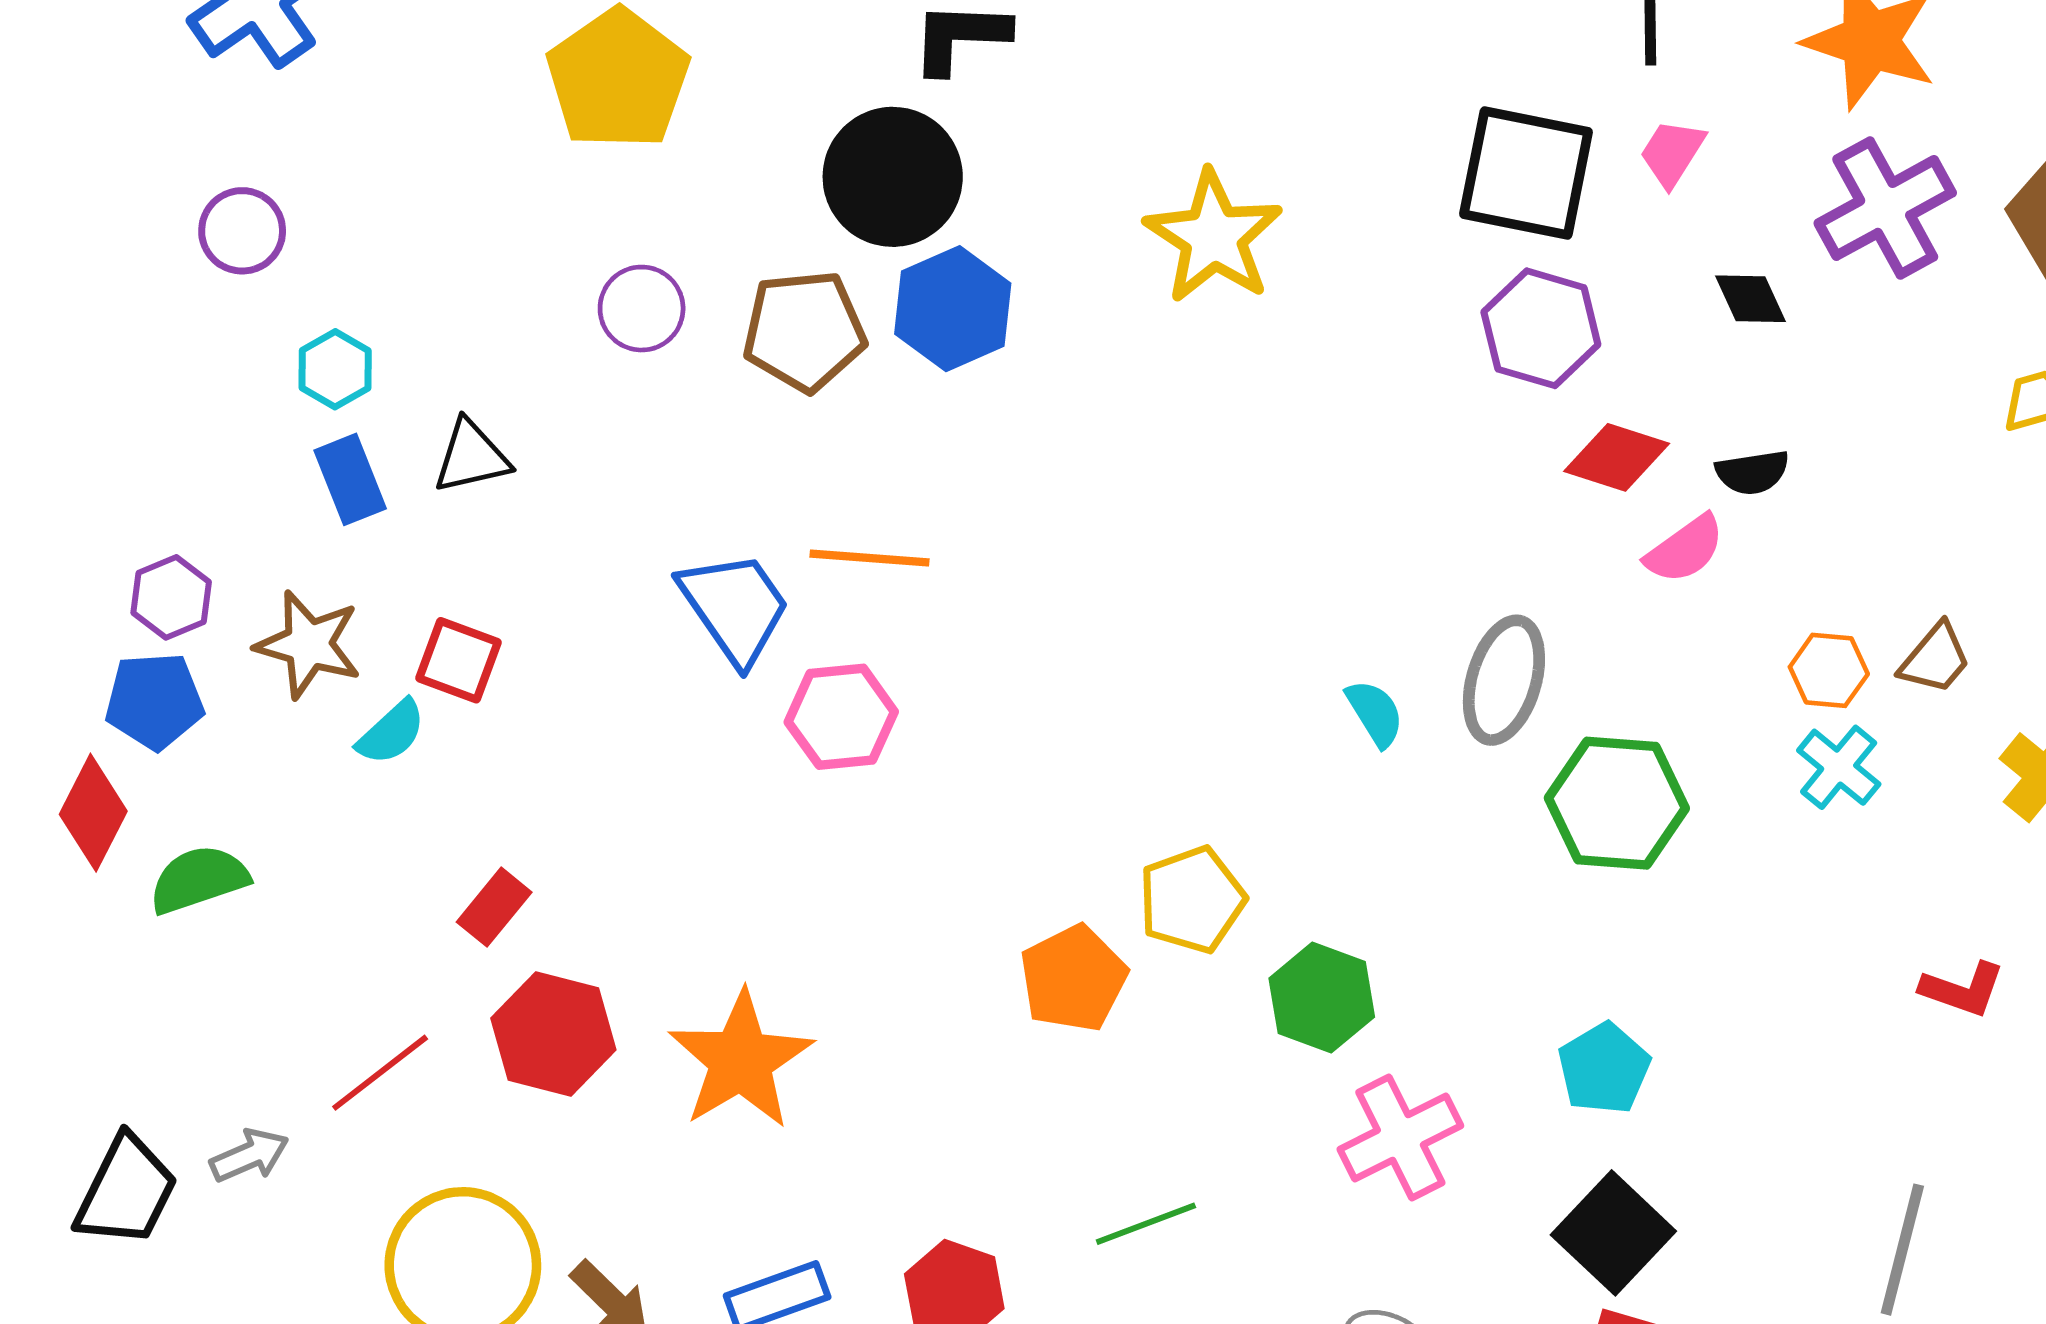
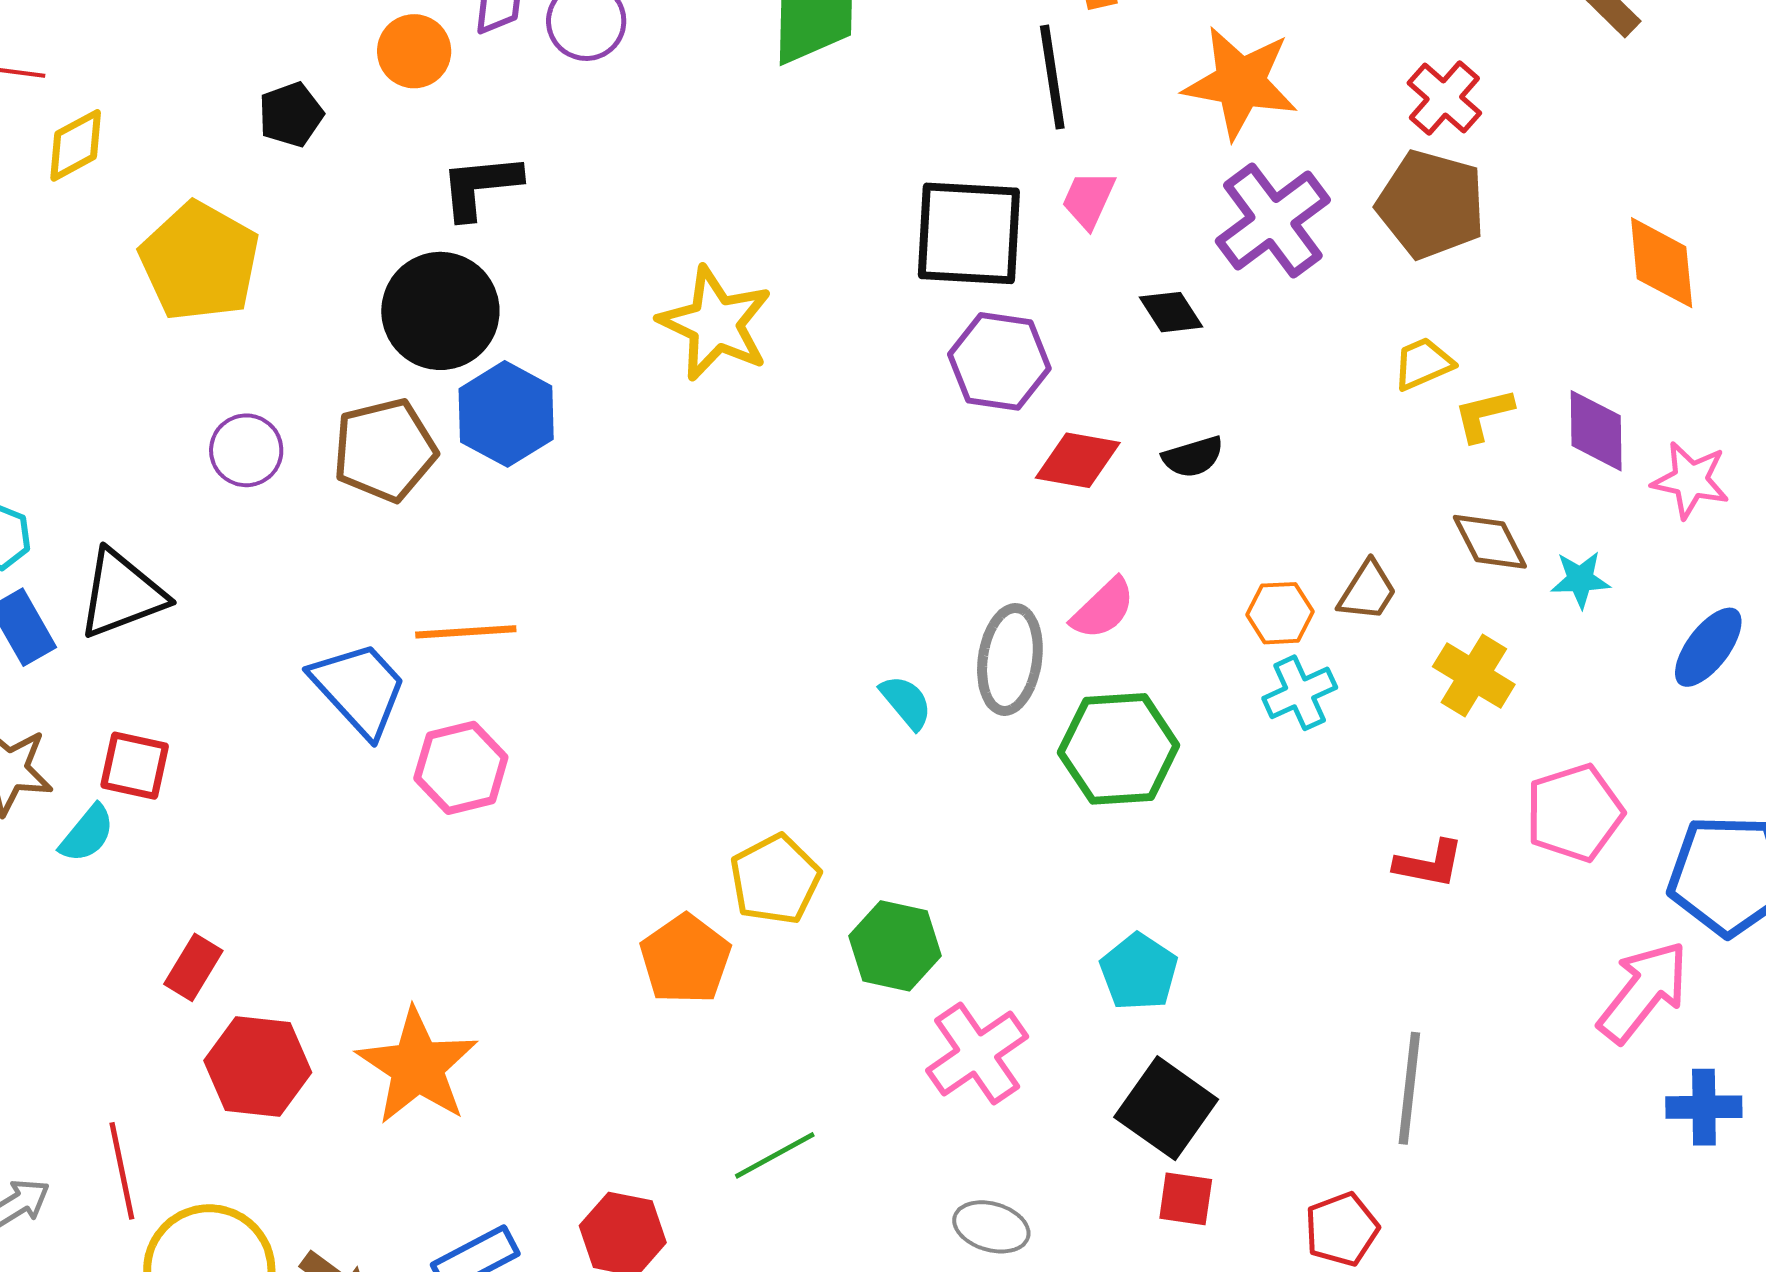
black triangle: (471, 457) -> (122, 594), size x1.4
pink semicircle: (1685, 549) -> (1103, 609), moved
cyan cross: (1839, 767) -> (1300, 693), turned 34
red line: (380, 1073) -> (122, 1171), moved, turned -56

